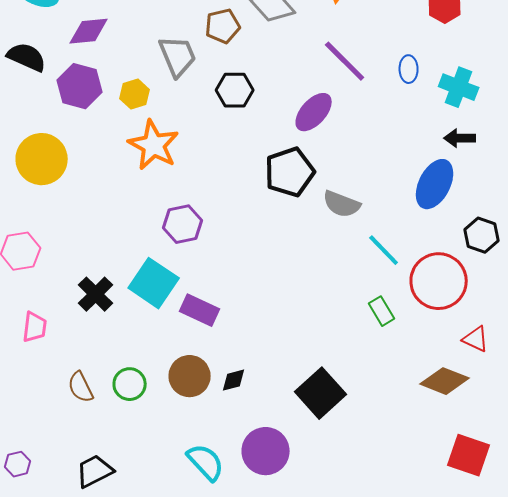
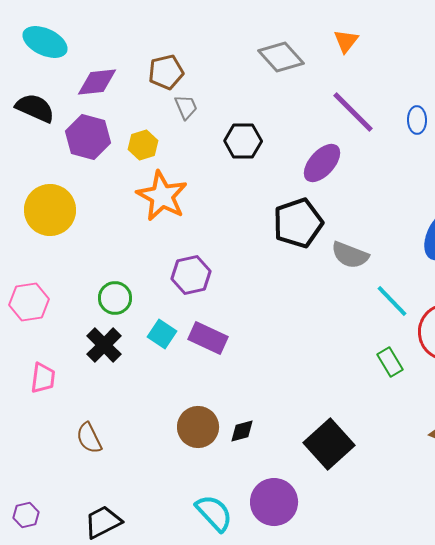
brown pentagon: (223, 26) -> (166, 72), moved
gray trapezoid: (178, 56) -> (186, 107), size x0.6
cyan square: (154, 283) -> (162, 334), size x0.6
purple rectangle: (200, 310) -> (208, 338), moved
green circle: (130, 384) -> (115, 298), moved

